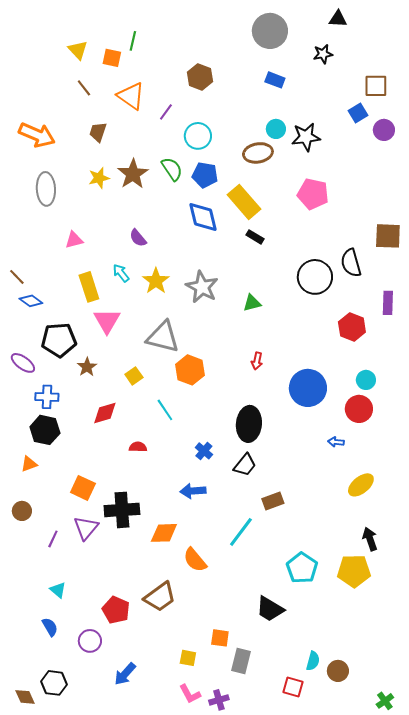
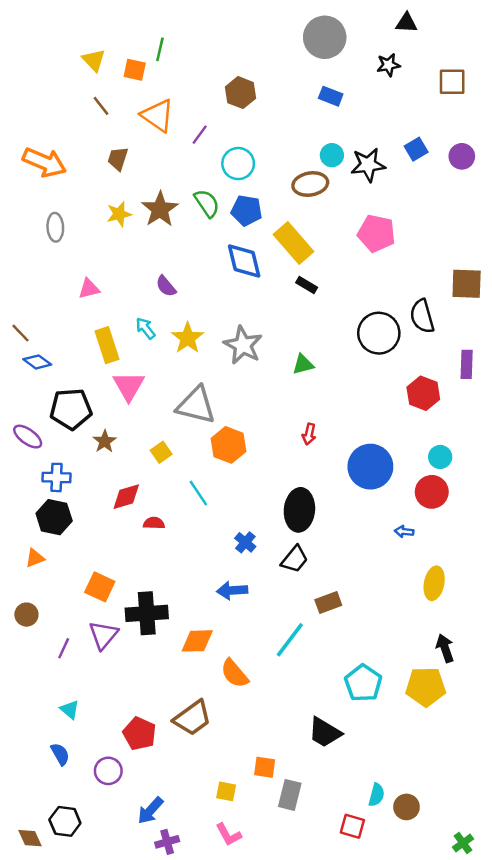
brown square: (376, 86) -> (452, 82), moved
blue square: (358, 113) -> (416, 149), moved
gray ellipse: (46, 189) -> (55, 227), size x0.7
red semicircle: (138, 447) -> (154, 523), moved
yellow ellipse: (361, 485) -> (434, 583), turned -40
purple cross: (219, 700) -> (167, 842), moved

